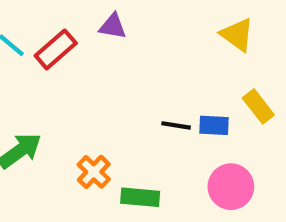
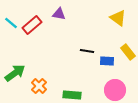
black line: (176, 125) -> (87, 51), moved
orange cross: (94, 172) -> (39, 86), moved

